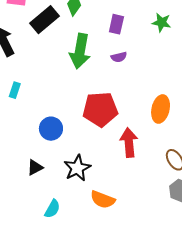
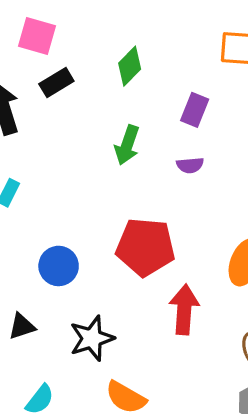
black rectangle: (45, 20) -> (56, 82), moved, size x0.7
green arrow: (80, 51) -> (127, 145), size x0.7

